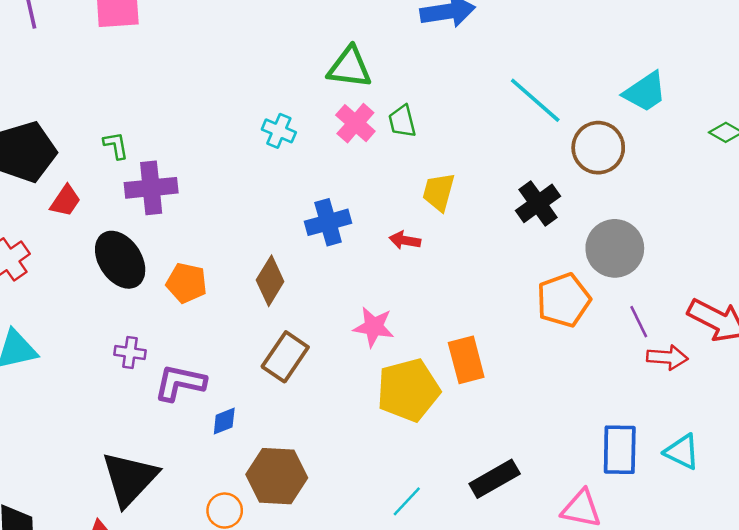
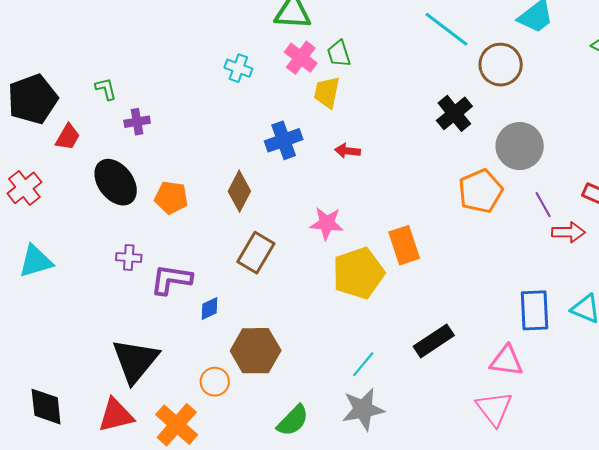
purple cross: (151, 188) -> (137, 122), size x0.6
yellow trapezoid: (439, 192) -> (327, 92), moved

